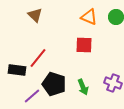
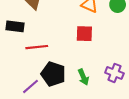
red line: (38, 58) -> (37, 47), turned 45
black rectangle: (17, 70) -> (15, 26), moved

